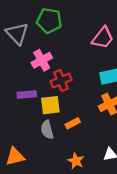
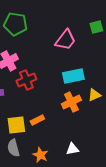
yellow square: (50, 105) -> (16, 125), moved
gray semicircle: (47, 130) -> (13, 148), moved

